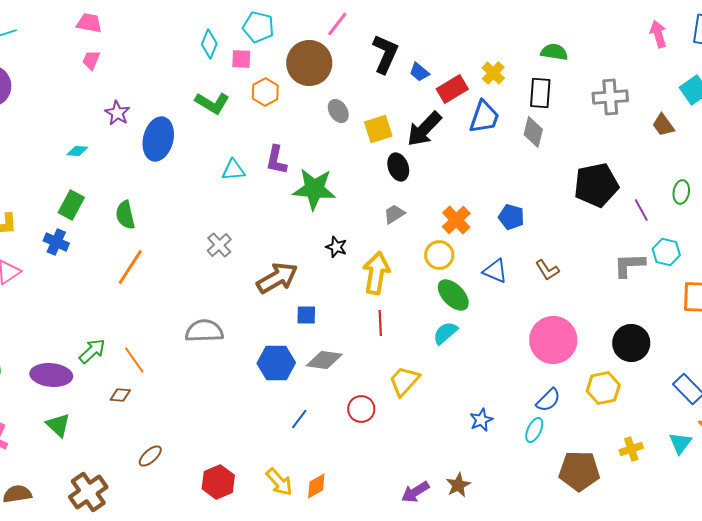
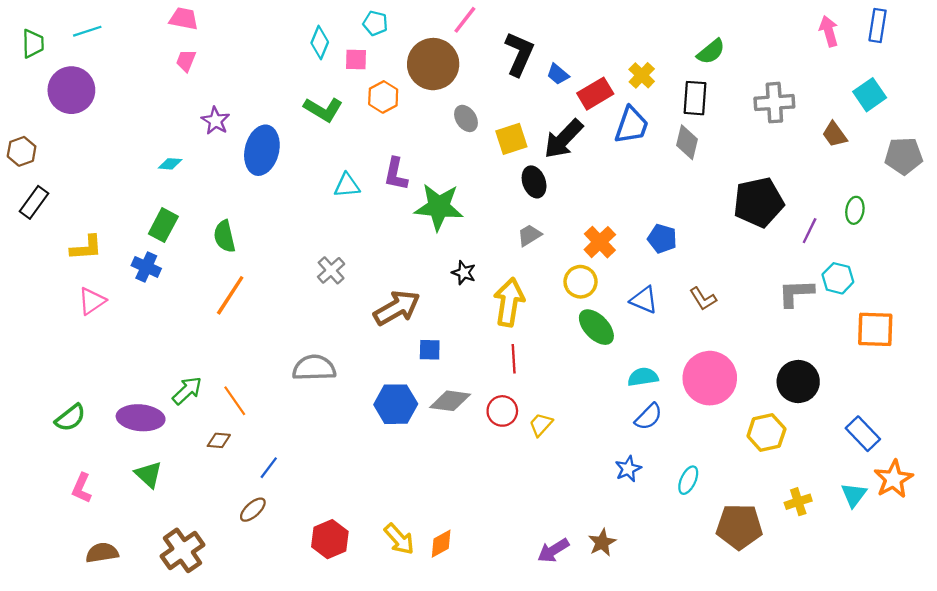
cyan pentagon: (258, 27) -> (375, 23), size x0.7
green semicircle: (554, 52) -> (711, 52), turned 132
purple line: (641, 210) -> (810, 231), turned 55
cyan semicircle: (445, 333) -> (643, 377), moved, turned 32
yellow trapezoid: (404, 381) -> (541, 425), size x0.7
blue semicircle: (548, 400) -> (649, 417), moved
red circle: (361, 409) -> (502, 411), moved
blue line: (299, 419) -> (269, 468), moved

